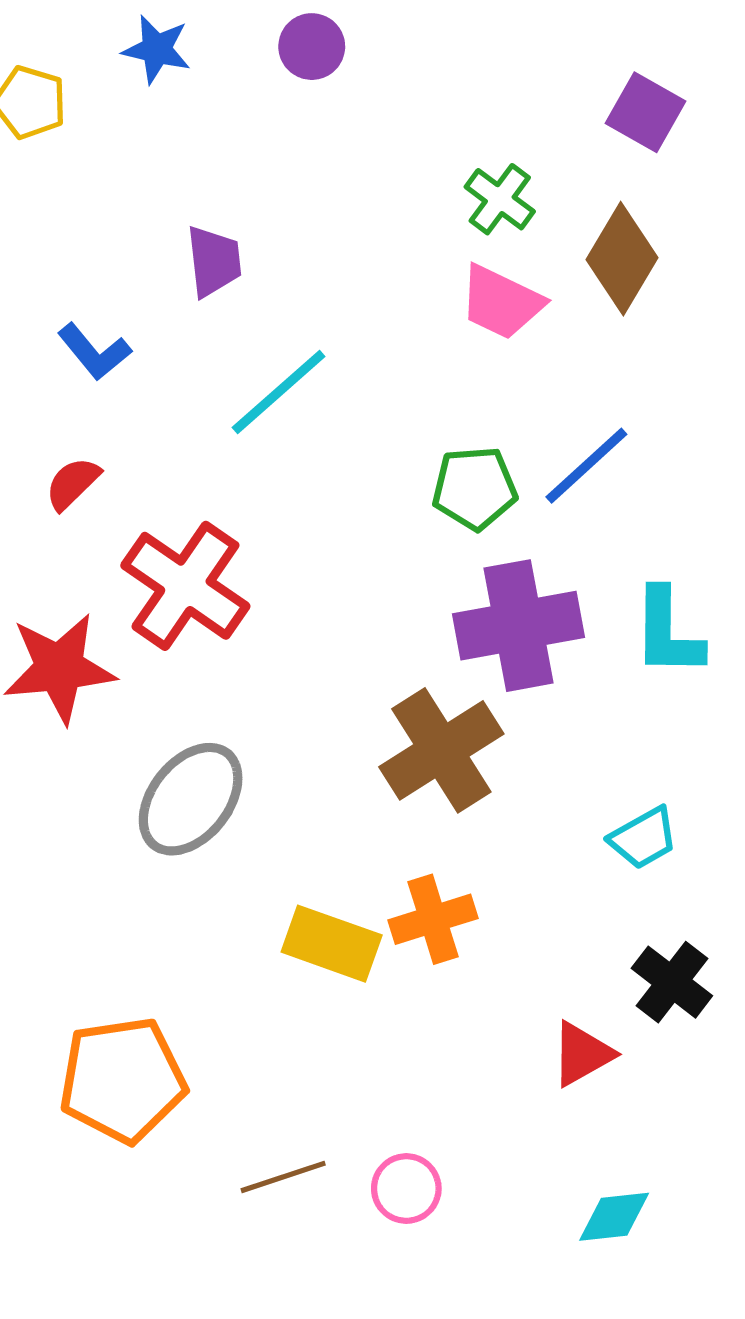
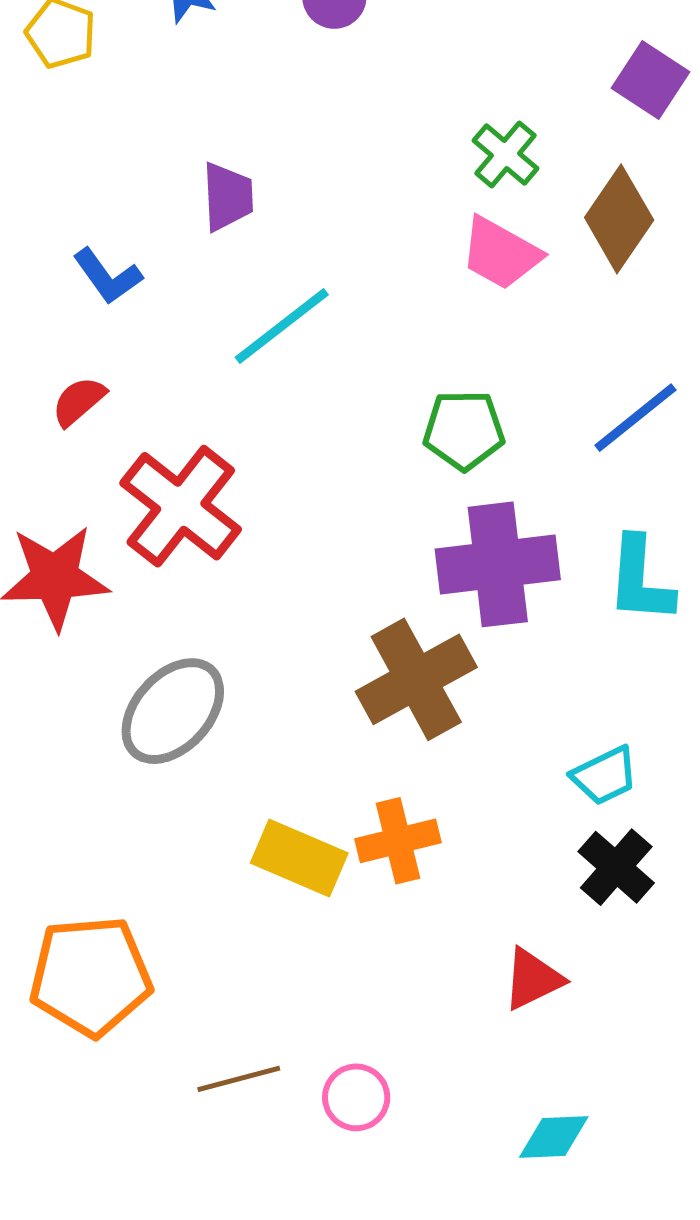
blue line: (586, 466) -> (635, 418), moved
black cross: (672, 982) -> (616, 867), moved

